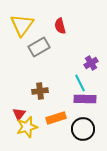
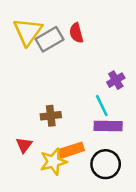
gray rectangle: (39, 47) -> (50, 39), moved
yellow star: (27, 127) -> (53, 162), moved

